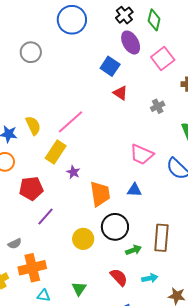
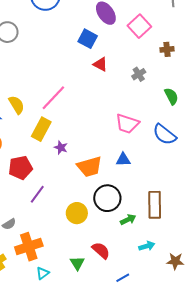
orange trapezoid: (100, 194) -> (89, 167), turned 88
red semicircle: (119, 277) -> (101, 250), moved
cyan triangle: (44, 296) -> (43, 273), turned -40

